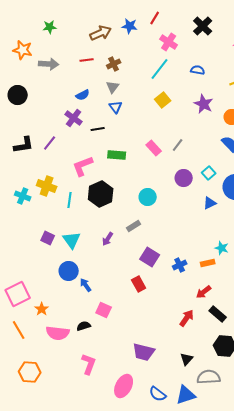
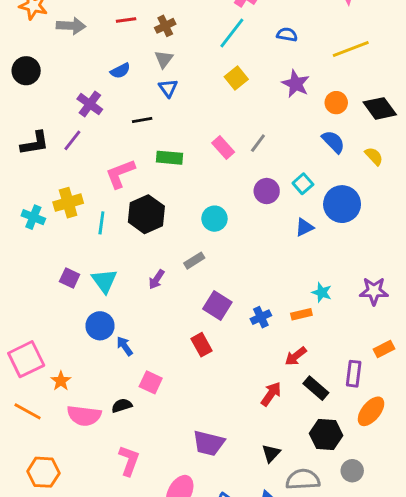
purple cross: (74, 118) -> (90, 104), moved
yellow cross: (47, 186) -> (68, 203), turned -36
orange line: (19, 330) -> (28, 411), turned -30

